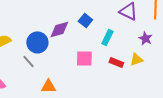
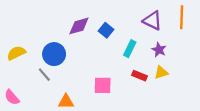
purple diamond: (59, 29) -> (79, 26), moved
purple star: (145, 38) -> (159, 50), moved
pink square: (84, 58) -> (103, 85), moved

